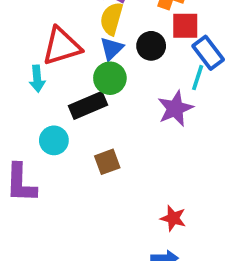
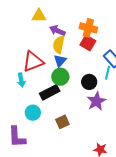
red square: (185, 26) -> (88, 43), moved, turned 35
black circle: (151, 46) -> (89, 82), moved
purple star: (175, 108) -> (96, 101), moved

